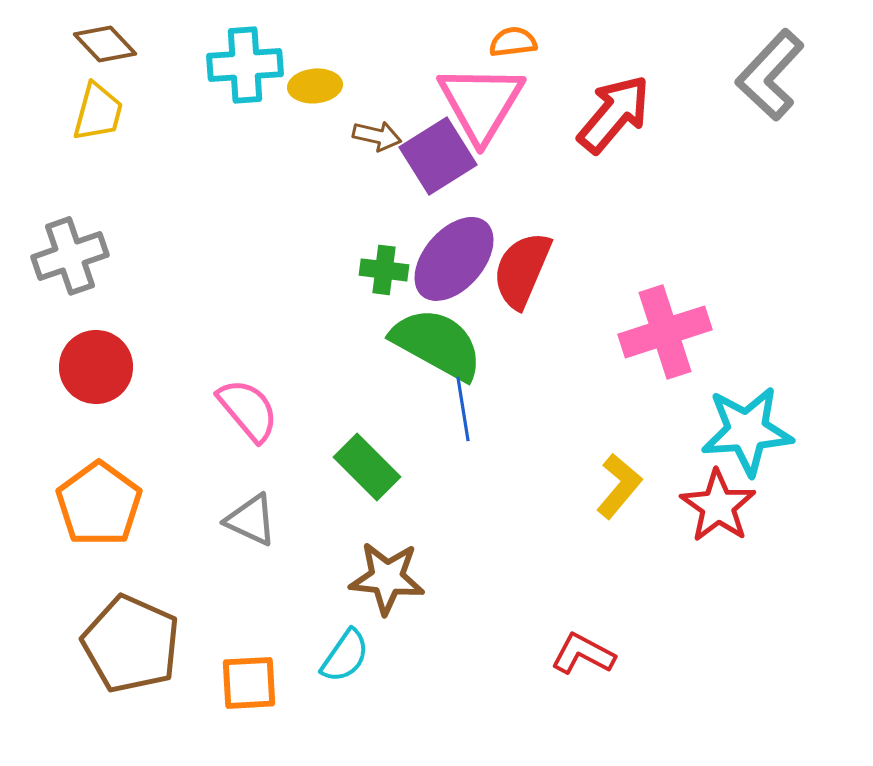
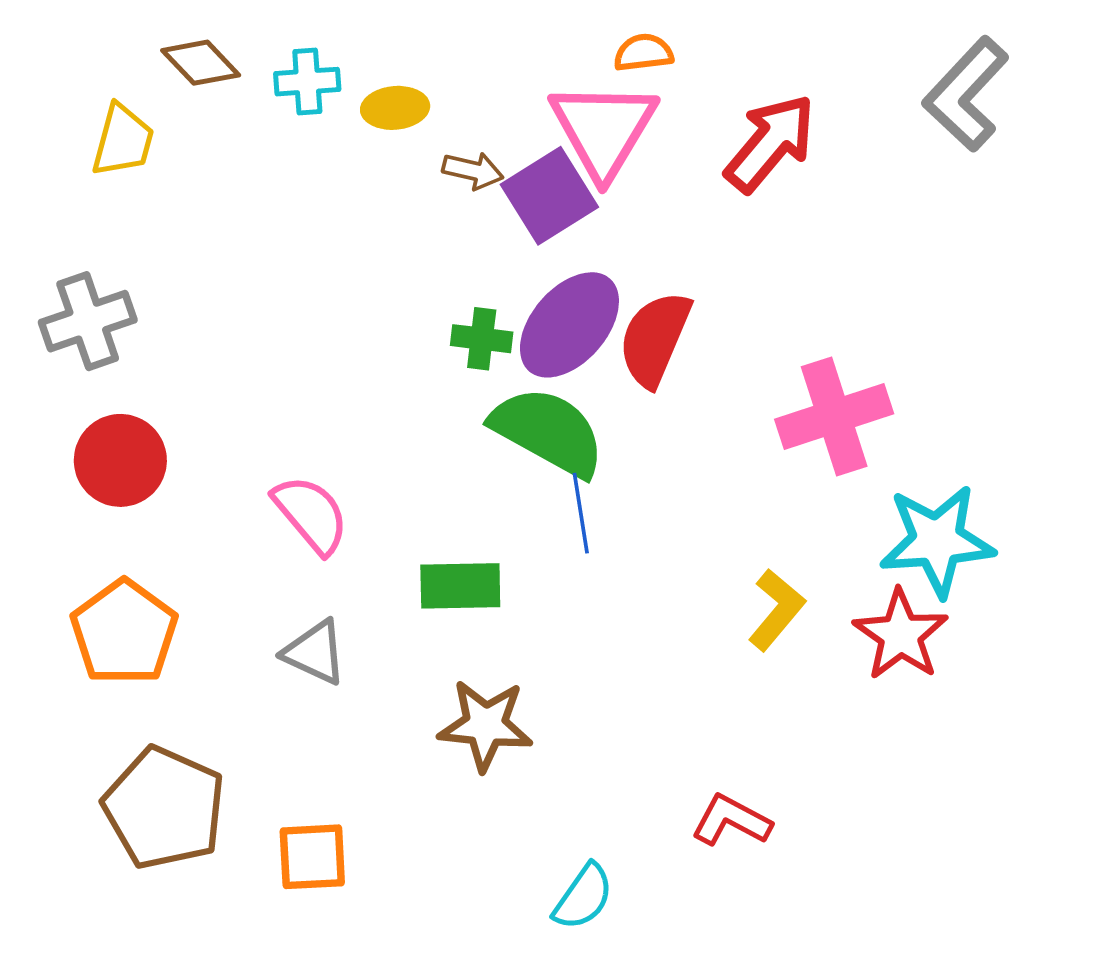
brown diamond: (105, 44) -> (201, 63), moved
cyan cross: (245, 65) -> (307, 82), size x0.7
green rectangle: (367, 467) -> (460, 586), turned -46
cyan semicircle: (345, 656) -> (583, 897), moved

